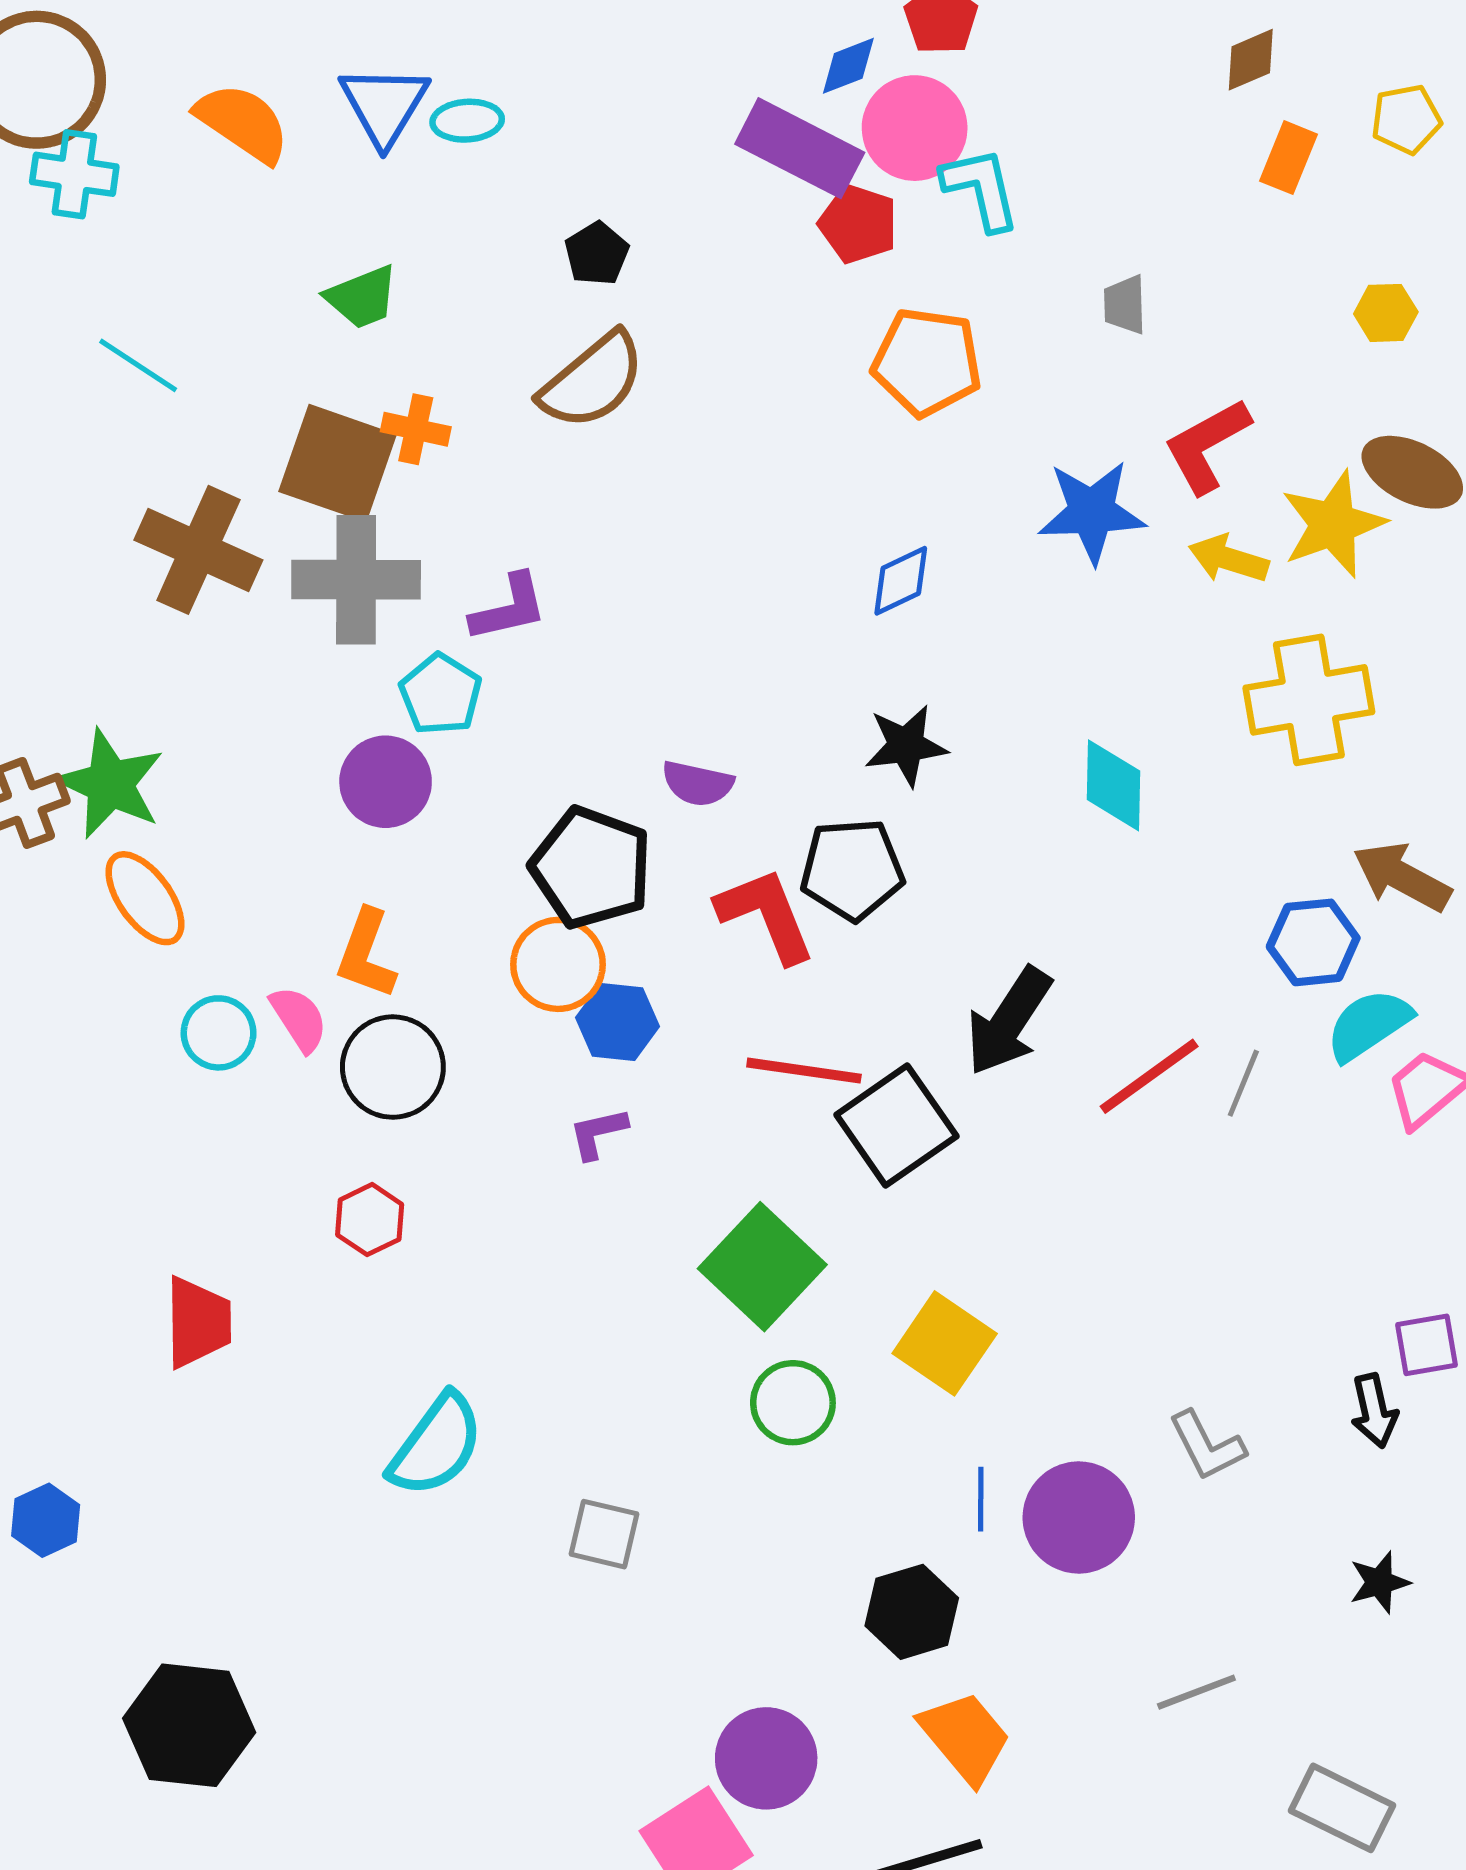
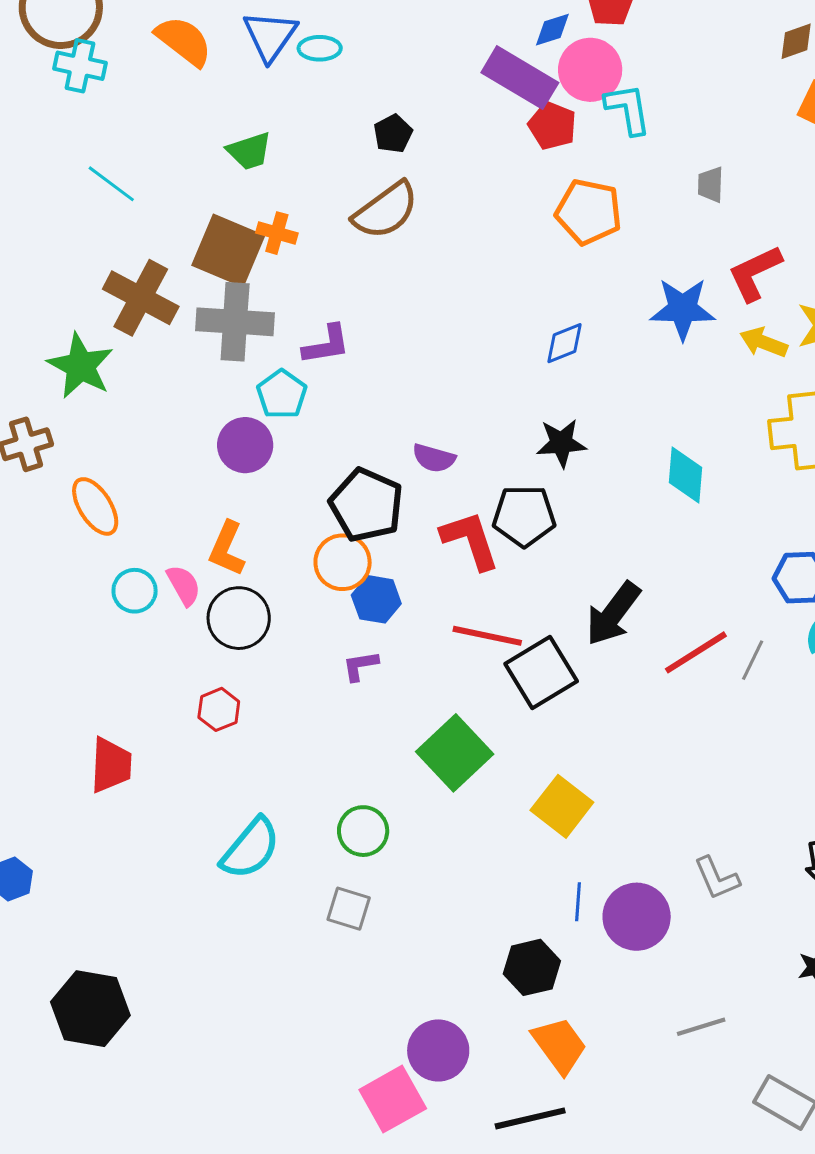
green star: (110, 784) -> (81, 366), moved
green circle: (793, 1403) -> (363, 831), moved

